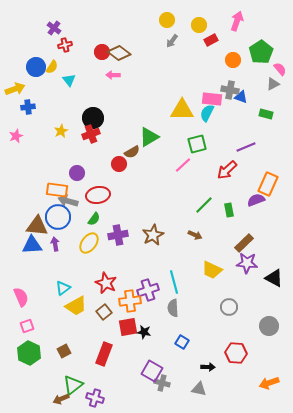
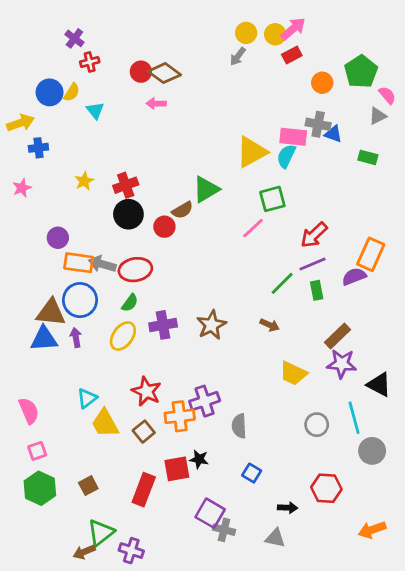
yellow circle: (167, 20) -> (246, 33), moved
pink arrow: (237, 21) -> (293, 29), moved, turned 30
yellow triangle: (182, 110) -> (252, 152), turned -30
black circle: (93, 118) -> (128, 214), moved
purple line: (246, 147) -> (313, 264), moved
purple circle: (77, 173) -> (58, 238), moved
gray arrow: (68, 201) -> (102, 264), moved
cyan line: (174, 282) -> (354, 418), moved
yellow trapezoid: (76, 306) -> (105, 423), turned 90
red square: (128, 327) -> (177, 469), moved

